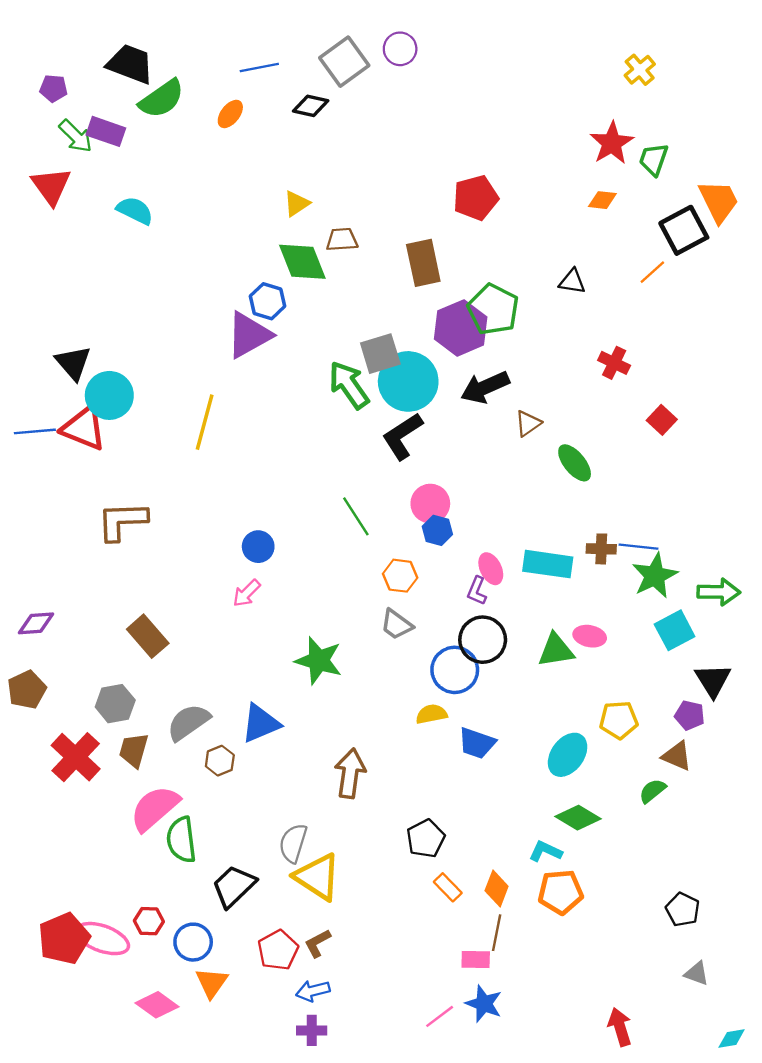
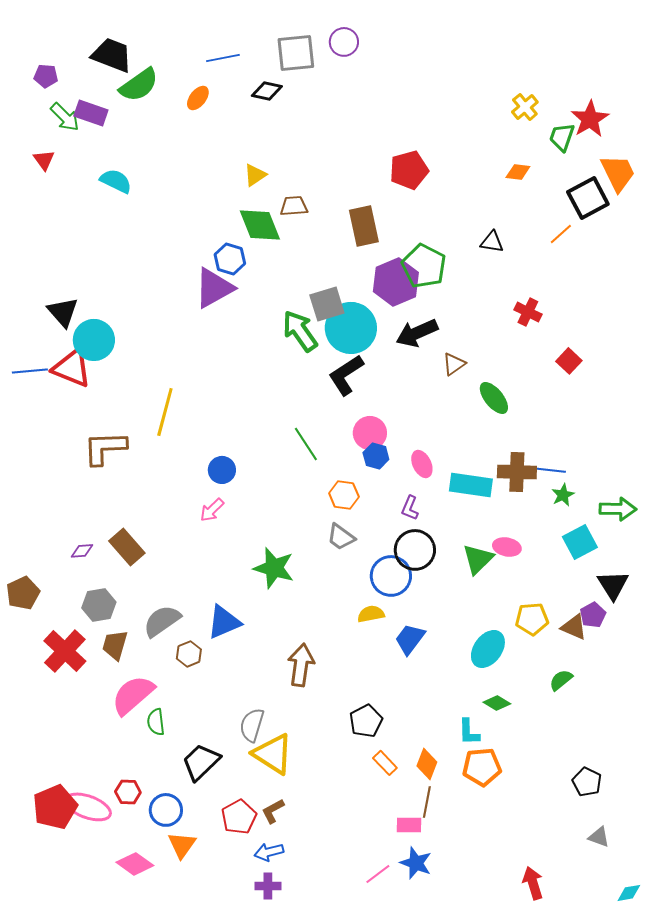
gray square: (344, 62) -> (296, 53), turned 30
yellow cross: (640, 70) -> (525, 107), moved
red star: (612, 143) -> (590, 119), moved
red triangle: (51, 186) -> (44, 160), size x0.6
yellow line: (205, 422) -> (165, 412), moved
brown cross: (601, 549) -> (517, 472), size x1.5
pink ellipse: (491, 569) -> (422, 464), moved
green star: (655, 576) -> (563, 495), size x0.6
purple diamond: (36, 623) -> (82, 551), moved, size x0.7
green triangle: (556, 650) -> (478, 559), turned -36
purple pentagon: (690, 715) -> (593, 615), turned 30
blue trapezoid: (477, 743) -> (410, 639), turned 108
brown triangle: (677, 756) -> (574, 627), moved
green diamond: (578, 818) -> (497, 703), size x0.7
green semicircle: (181, 840) -> (156, 722), size x0.7
cyan L-shape: (545, 851) -> (469, 732), turned -116

